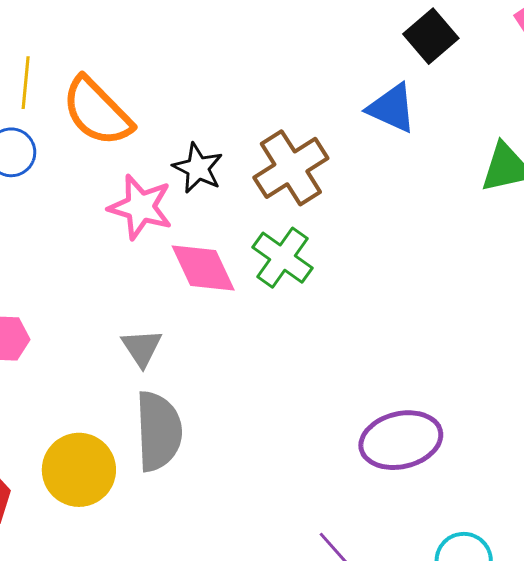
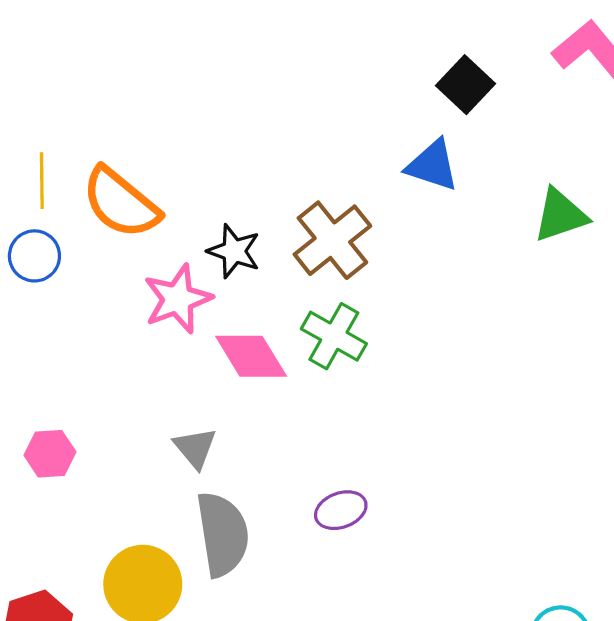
pink star: (140, 207) -> (178, 299), turned -30
purple ellipse: (401, 440) -> (341, 510), moved, size x0.6

